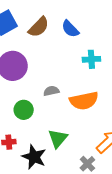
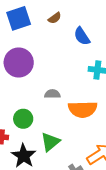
brown semicircle: (39, 27) -> (55, 18), moved, size x0.6
green circle: (24, 110) -> (23, 119), moved

